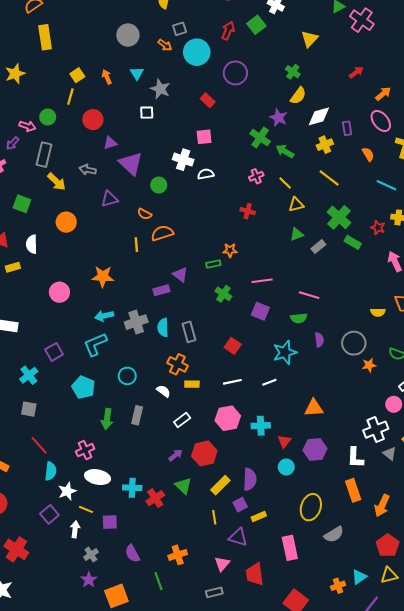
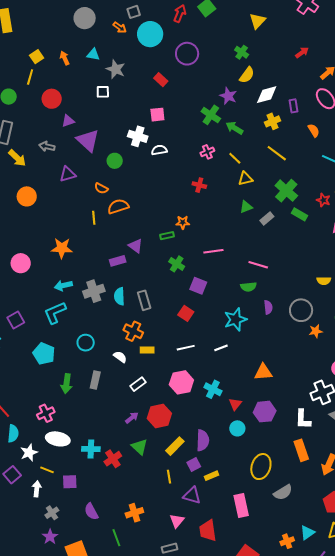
cyan triangle: (137, 73) -> (93, 54), turned -48
purple square: (260, 311) -> (198, 286), moved
cyan cross: (261, 426) -> (213, 389), turned 30

